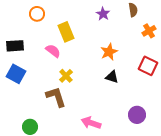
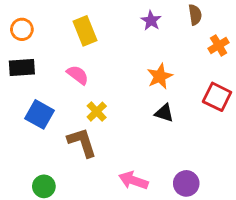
orange circle: (37, 14) -> (22, 29), moved
yellow rectangle: (66, 32) -> (85, 31), moved
blue square: (16, 74) -> (39, 114), moved
purple circle: (137, 115) -> (186, 183), moved

